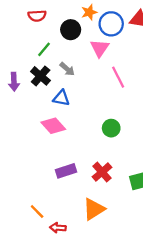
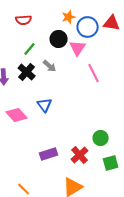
black circle: (71, 30) -> (59, 39), moved
blue triangle: (61, 98) -> (45, 105), moved, turned 42
pink diamond: (53, 126) -> (17, 115), moved
green circle: (111, 128) -> (101, 138), moved

